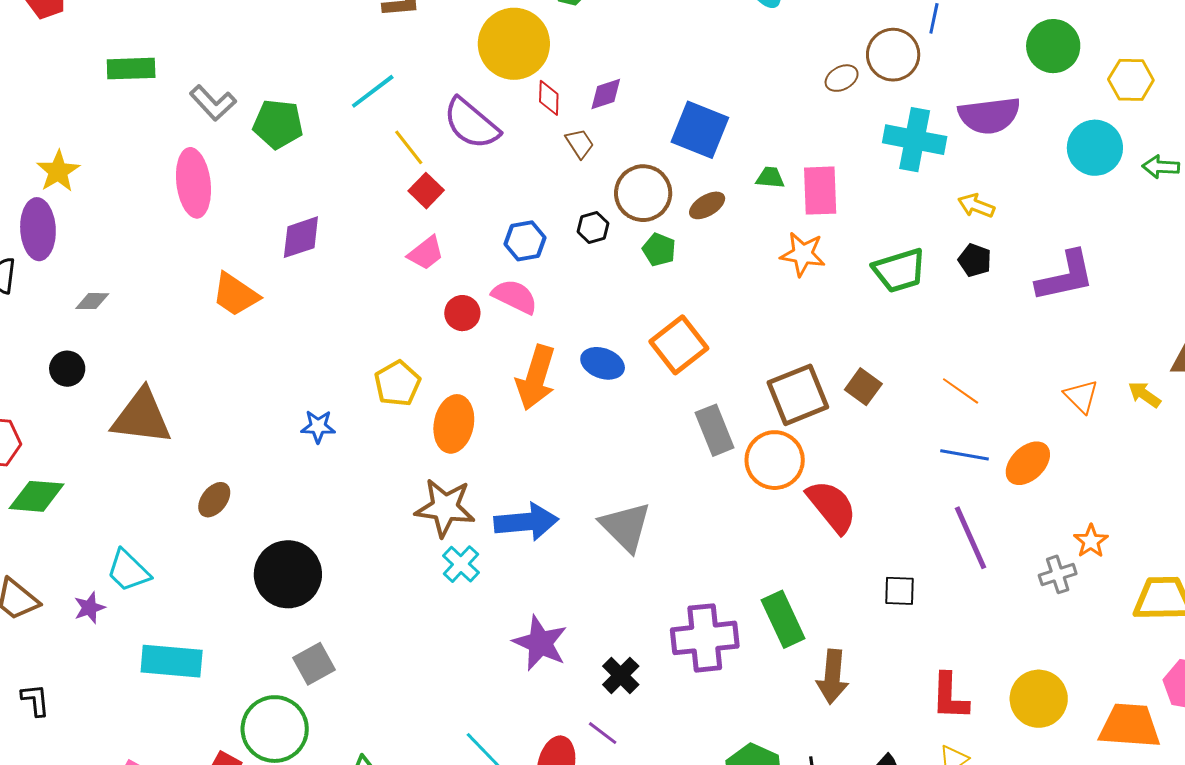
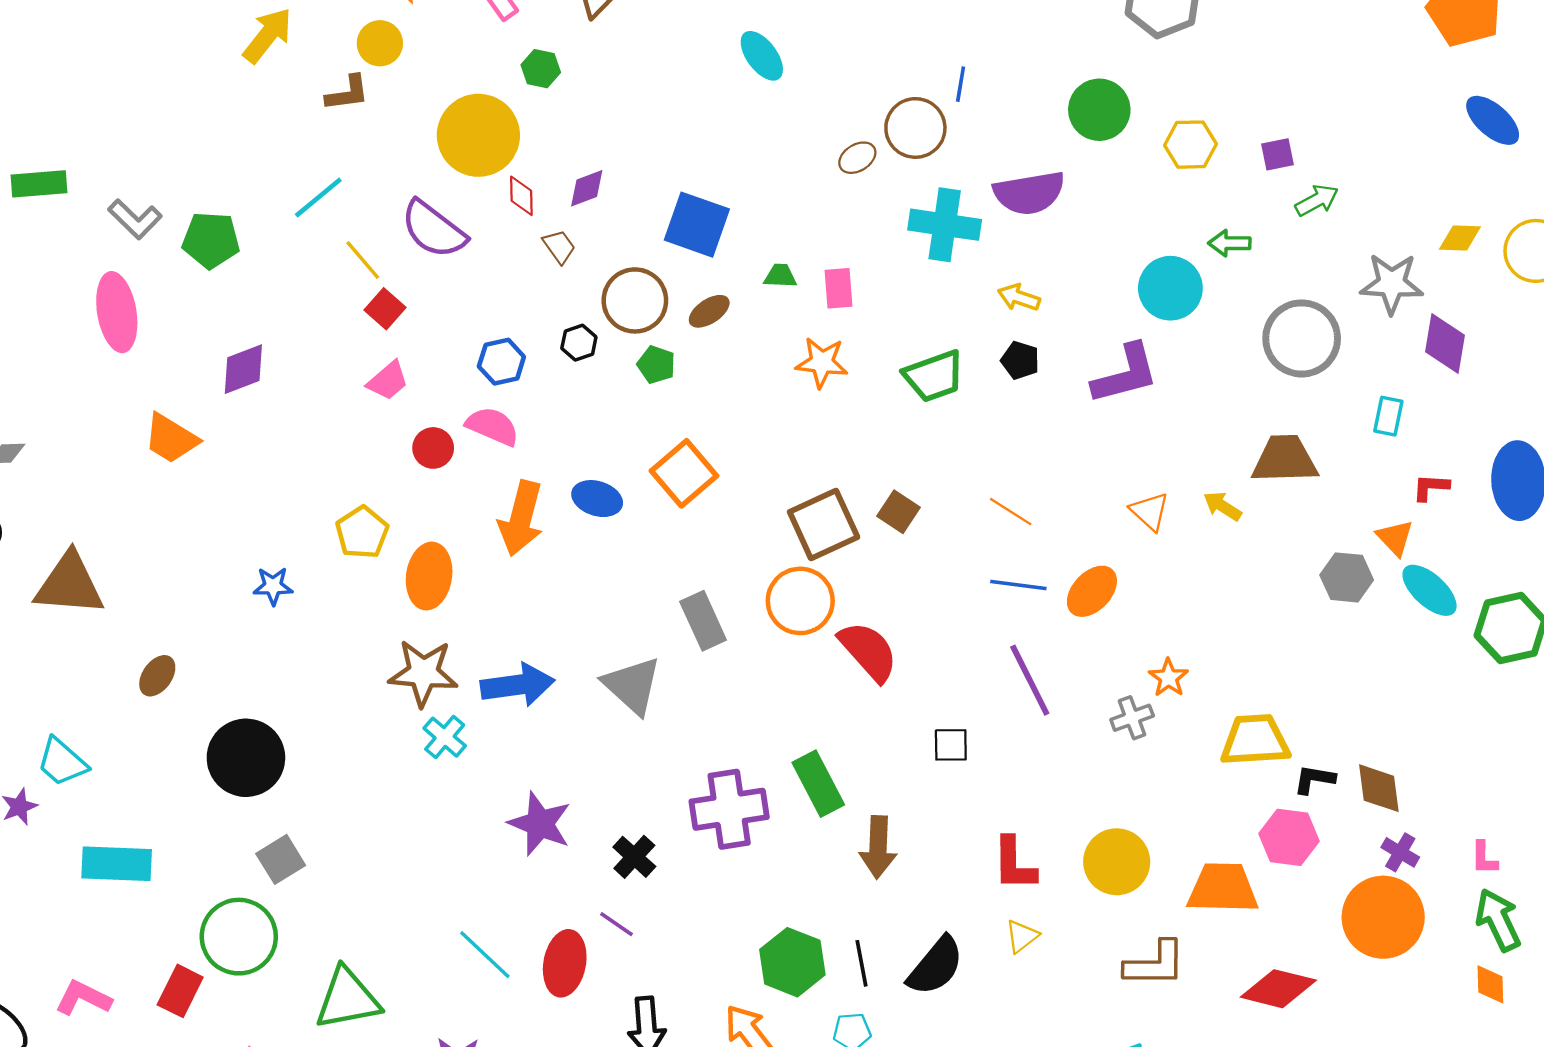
cyan circle: (1095, 148) -> (1170, 288), moved
pink rectangle: (820, 191) -> (839, 288), size x0.7
gray rectangle: (715, 430) -> (703, 621), moved

